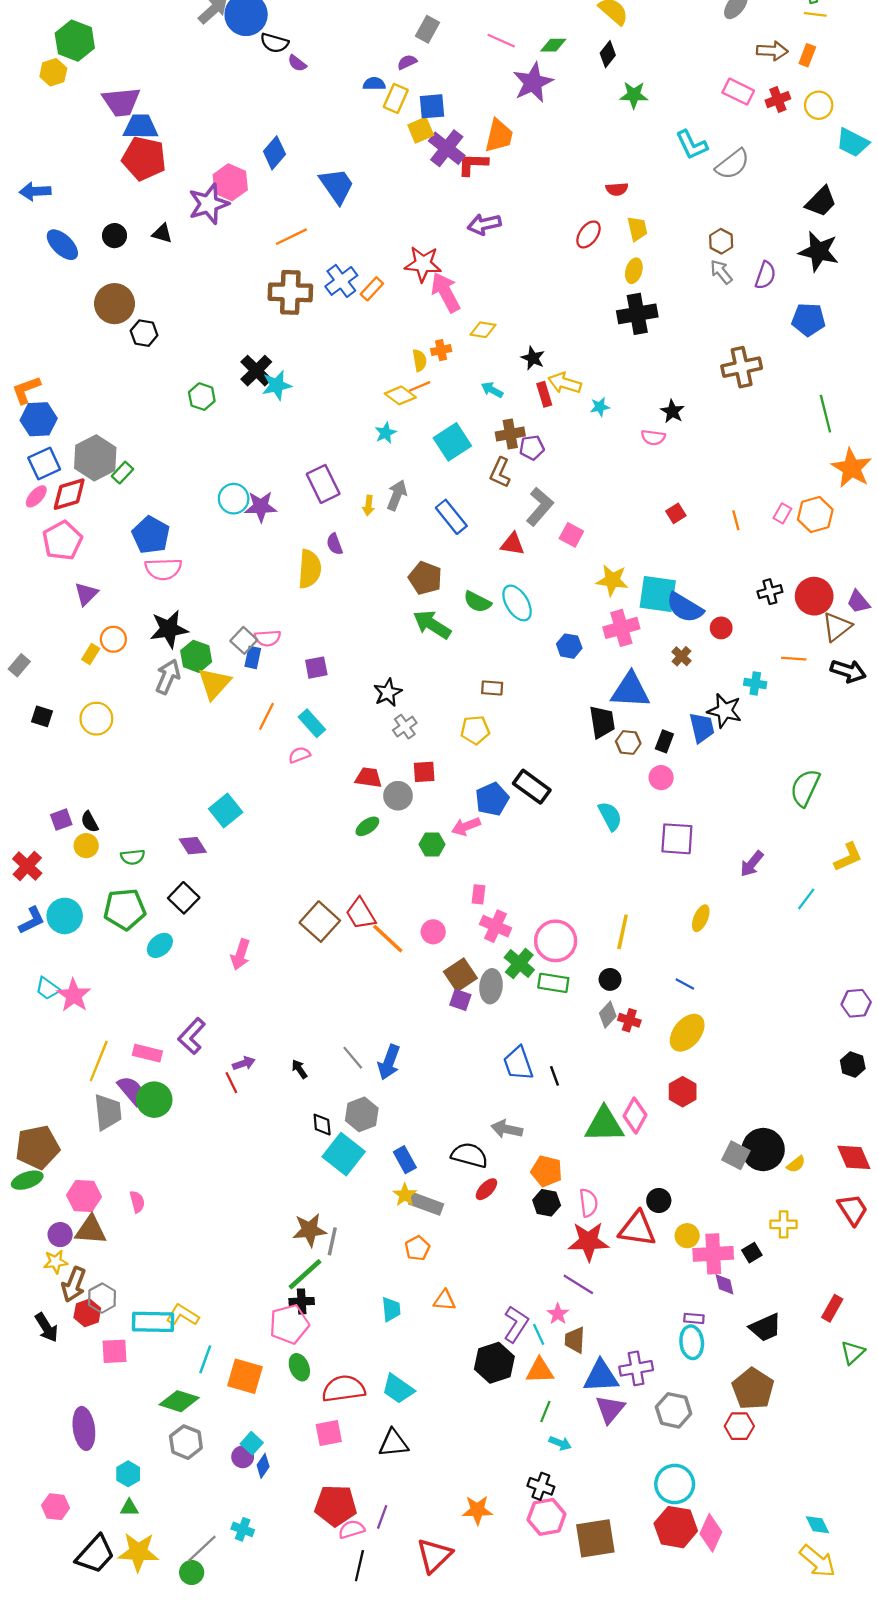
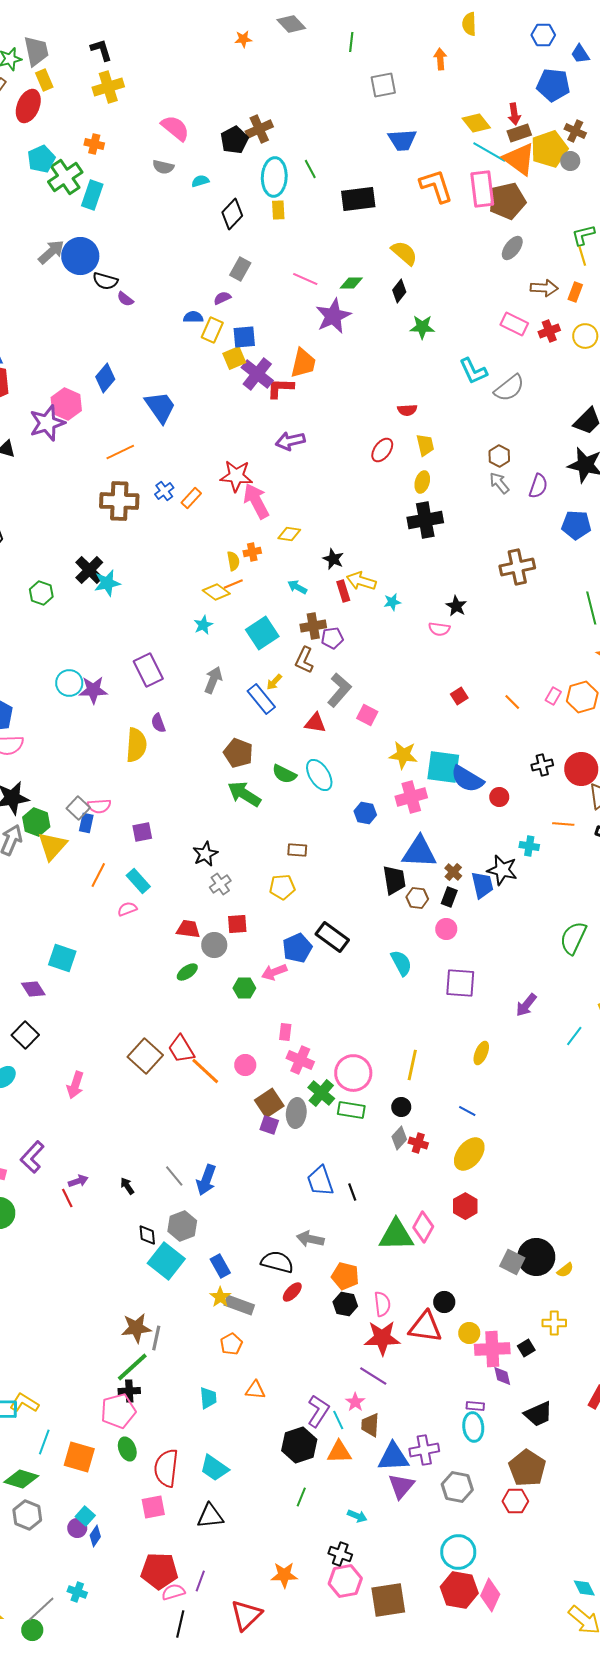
yellow line: (815, 14) -> (582, 256), turned 66
blue cross: (341, 281) -> (164, 491), size x0.7
yellow arrow: (369, 505) -> (274, 682), moved, turned 36
orange line: (736, 520) -> (512, 702), turned -30
brown cross: (681, 656) -> (453, 872), moved
cyan square: (226, 810) -> (62, 958), turned -32
red semicircle: (344, 1389) -> (166, 1468), turned -75
green line: (545, 1411) -> (301, 1497), moved

